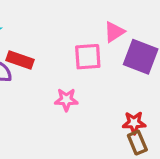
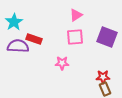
pink triangle: (114, 32) -> (76, 15), moved

